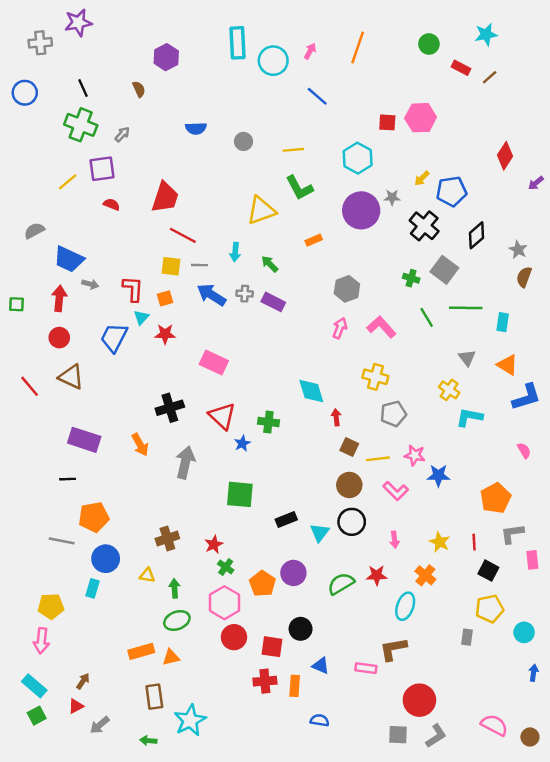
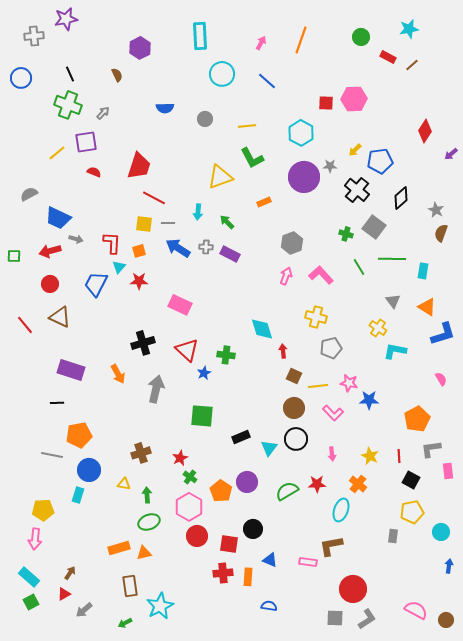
cyan circle: (273, 61) -> (222, 74), moved
red arrow: (59, 298) -> (50, 251), turned -110
green arrow: (148, 741) -> (125, 623), turned -32

